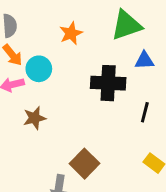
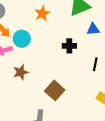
black cross: (108, 83) -> (69, 46), size x0.6
brown square: (85, 164) -> (55, 90), moved

